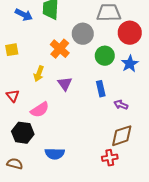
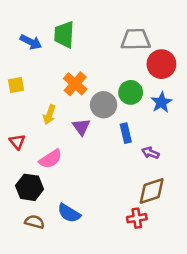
gray circle: (83, 34) -> (104, 105), moved
blue semicircle: (55, 154) -> (69, 213), turned 30
brown semicircle: (15, 164) -> (35, 222), moved

